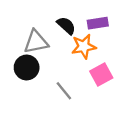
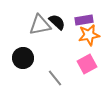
gray triangle: (36, 42) -> (40, 25), moved
orange star: (84, 47) -> (89, 35), moved

